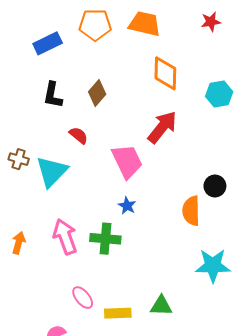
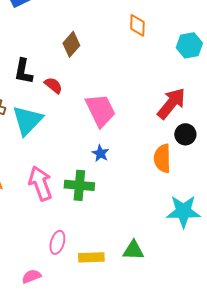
orange diamond: (165, 73) -> (137, 25), size x0.7
black L-shape: (53, 95) -> (23, 71), moved
red arrow: (162, 127) -> (171, 103), moved
pink ellipse: (83, 298) -> (57, 242), turned 55

